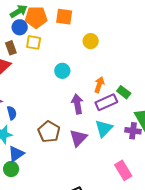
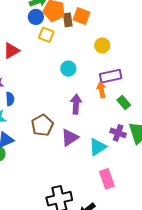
brown rectangle: (11, 48) -> (68, 20), moved
orange arrow: (99, 85) -> (101, 90), turned -42
purple rectangle: (106, 102) -> (111, 76), moved
cyan triangle: (104, 128) -> (98, 147), moved
purple cross: (133, 131) -> (118, 133), moved

